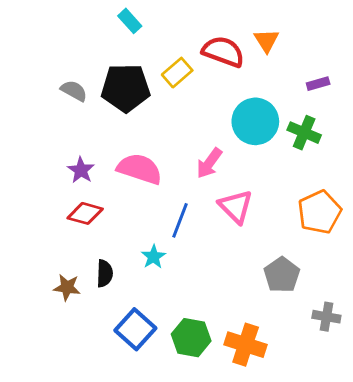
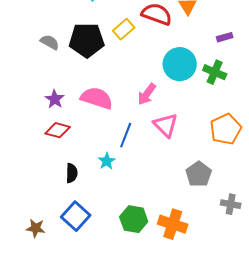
brown star: (67, 287) -> (36, 228), moved
blue square: (135, 329) -> (76, 216), moved

